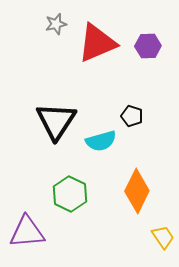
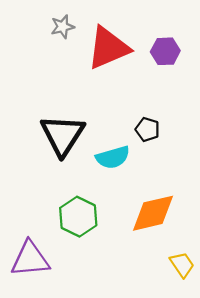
orange diamond: (137, 191) -> (153, 213), turned 51

